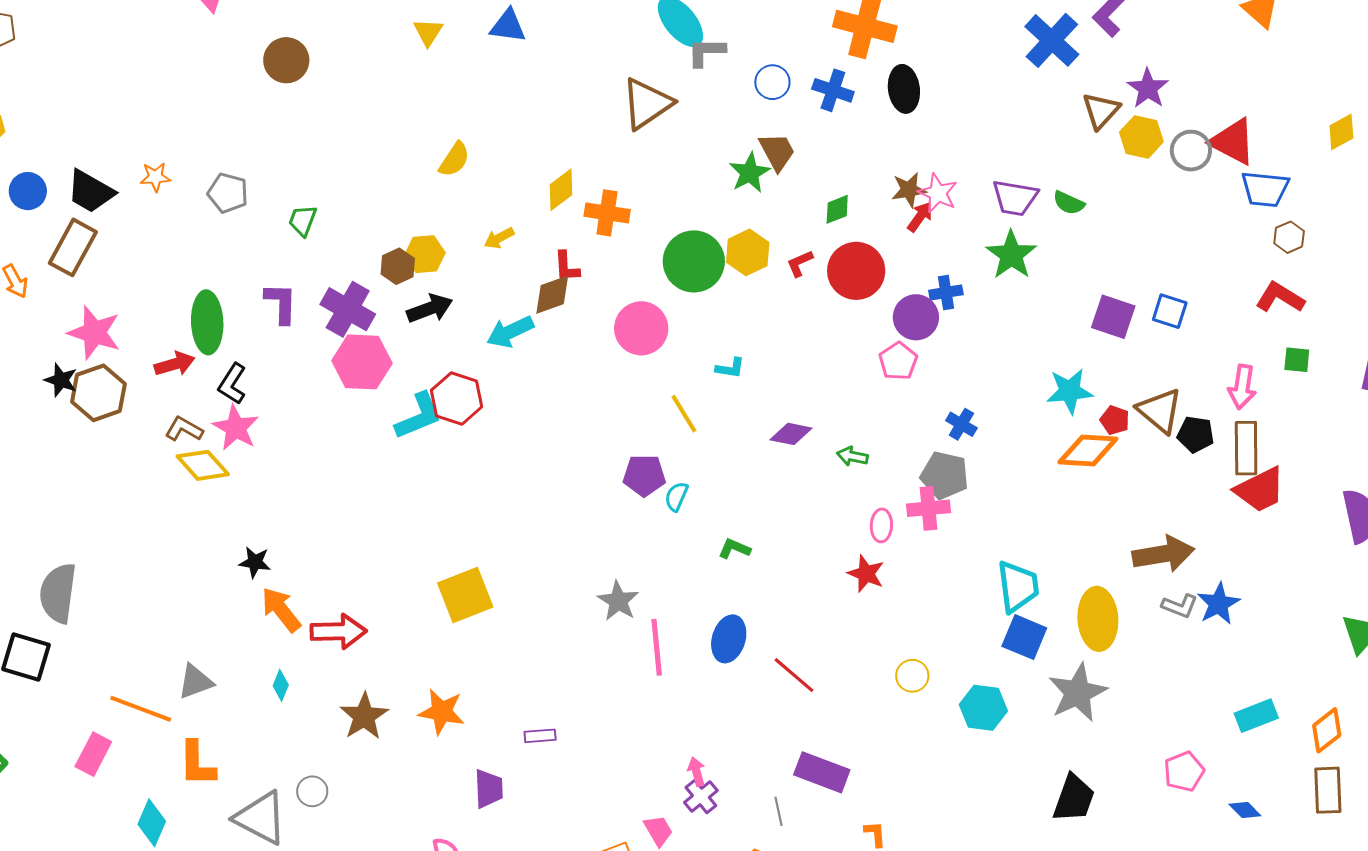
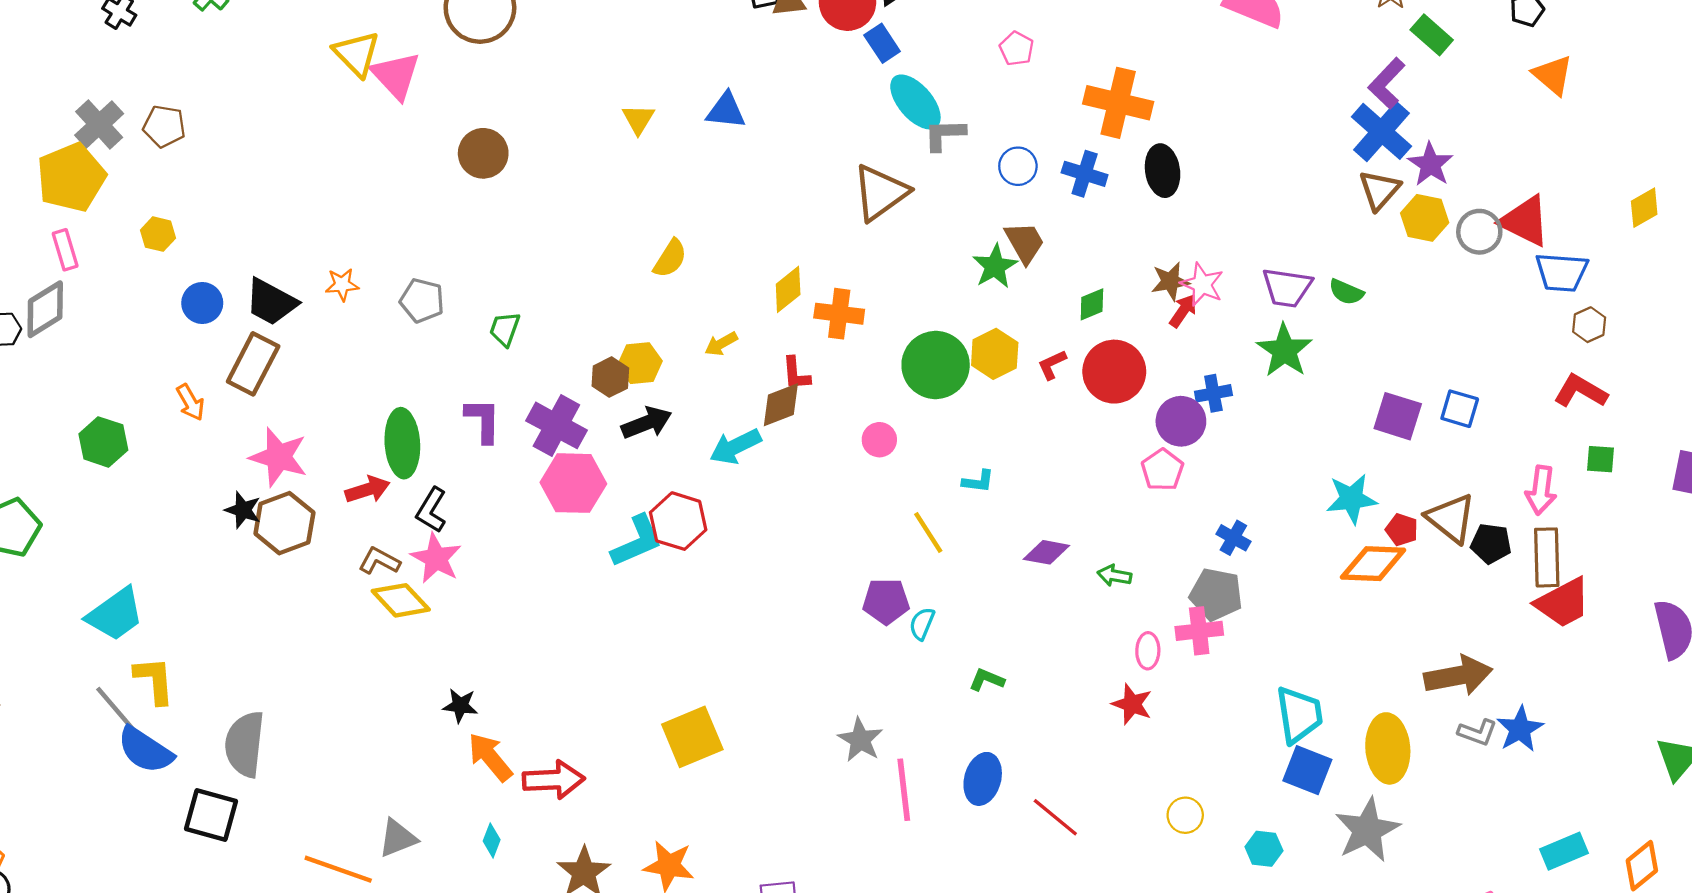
blue cross: (1052, 40) -> (1382, 131), moved
pink circle: (641, 328) -> (879, 440), size x0.6
cyan hexagon: (983, 708) -> (1264, 849), size x0.7

